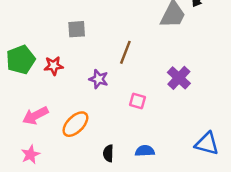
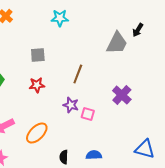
red star: (54, 66) -> (37, 85), moved
purple star: (99, 79) -> (71, 105), moved

